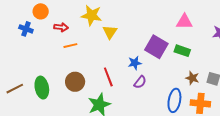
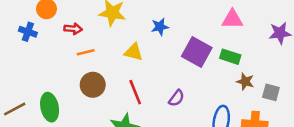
yellow triangle: (110, 32) -> (133, 52), moved, turned -49
blue star: (135, 63) -> (160, 27), moved
brown star: (192, 78) -> (245, 82), moved
brown circle: (75, 82) -> (93, 85), moved

